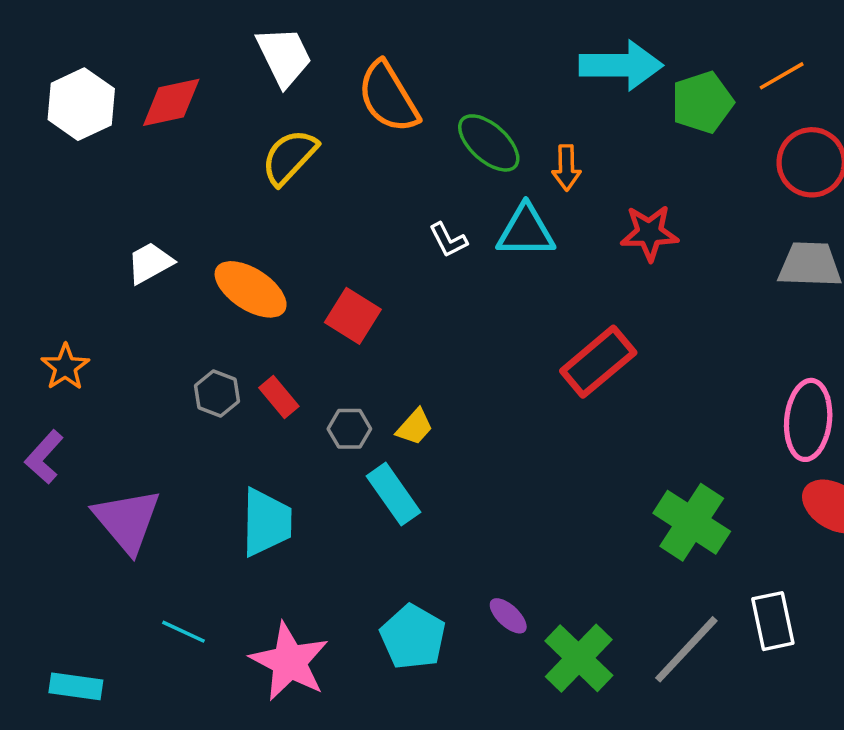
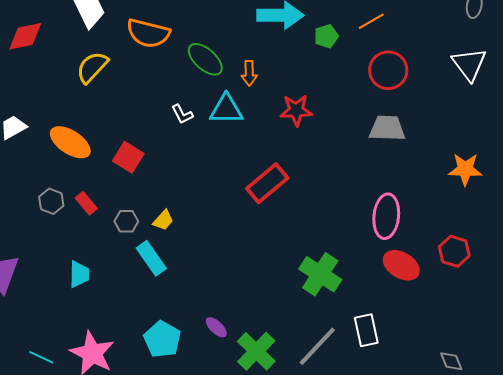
orange semicircle: (388, 97) -> (148, 33), turned -45
green pentagon: (702, 102) -> (326, 36), size x0.7
cyan trapezoid: (266, 522) -> (79, 274), size x0.7
cyan line: (184, 632) -> (41, 357), moved

